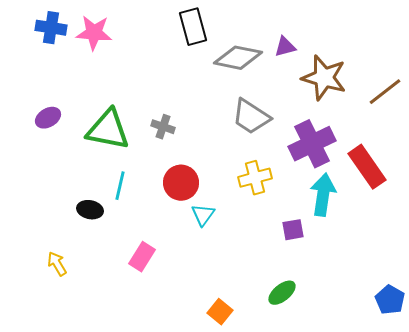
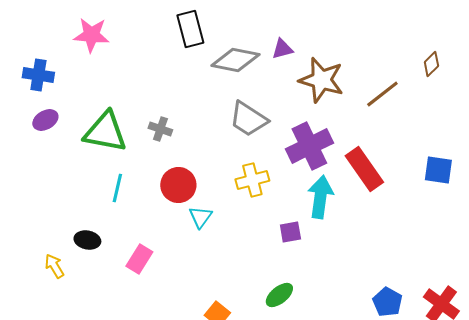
blue cross: (51, 28) -> (38, 75), moved
black ellipse: (90, 210) -> (87, 240), moved

